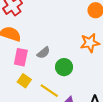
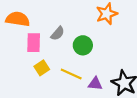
yellow square: (24, 81) -> (42, 68), turned 32

